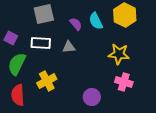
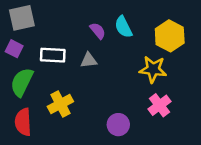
gray square: (44, 14) -> (22, 18), moved
yellow hexagon: (125, 15) -> (170, 36), moved
pink cross: (124, 82) -> (159, 105), turned 36

